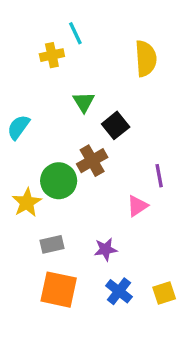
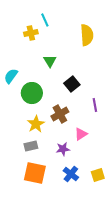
black square: (116, 125) -> (72, 84), moved
brown cross: (92, 161) -> (60, 114), moved
green circle: (59, 181) -> (32, 93), moved
yellow star: (27, 202) -> (36, 124), moved
pink triangle: (137, 206) -> (81, 134), moved

